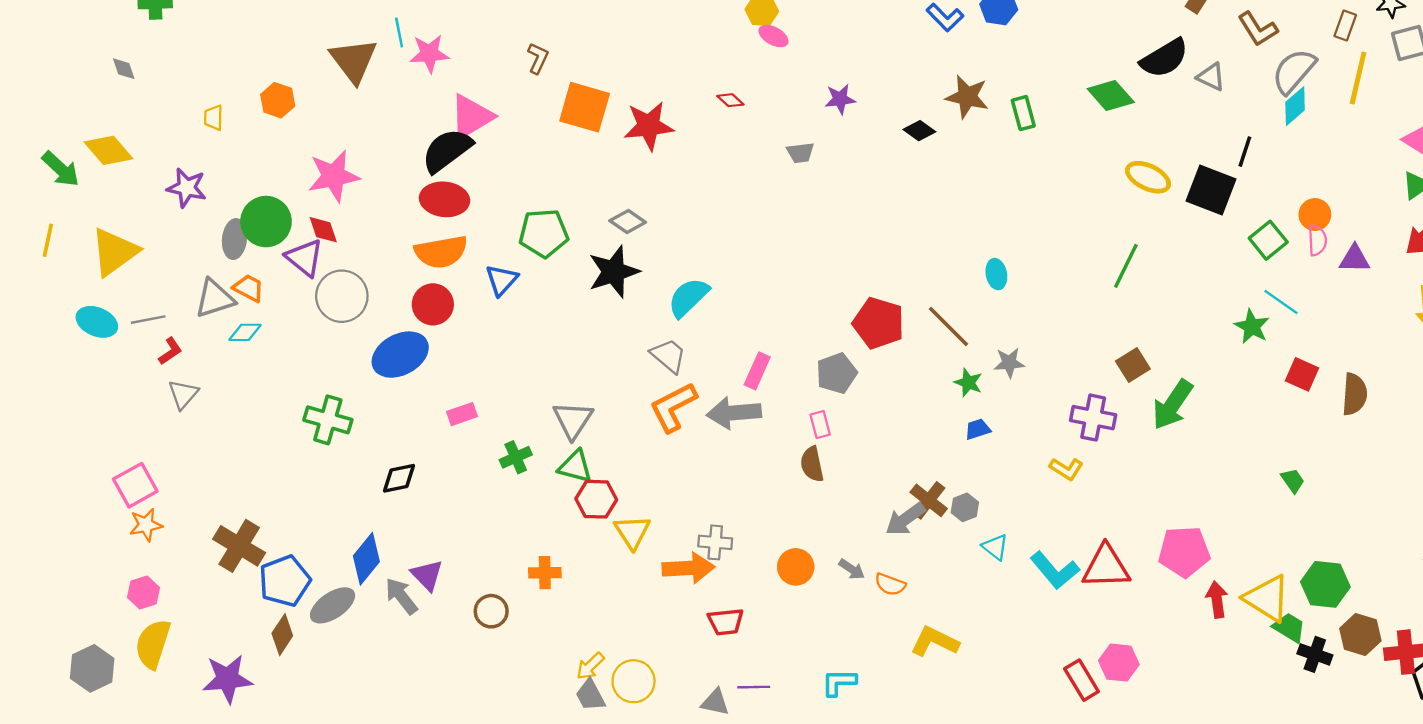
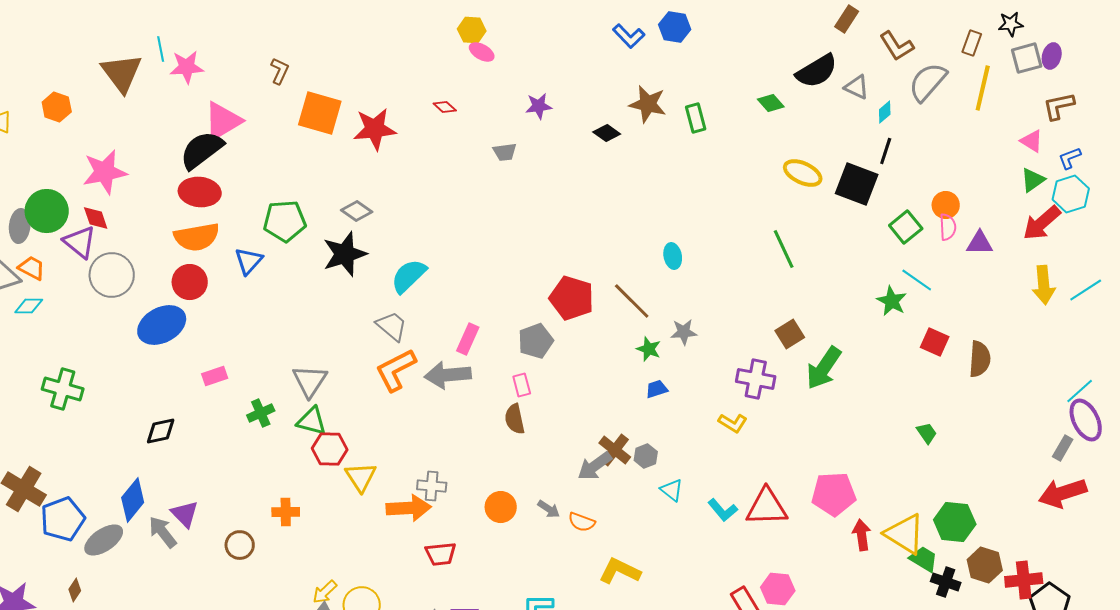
green diamond: (1111, 96) -> (771, 103), size x0.7
cyan diamond: (1295, 106) -> (885, 112), moved, size x0.7
green line: (1126, 266) -> (784, 249), turned -51
green cross: (328, 420) -> (63, 389), moved
cyan L-shape: (1055, 570) -> (723, 510), size x0.7
brown diamond: (282, 635) -> (75, 590), moved, size x0.7

